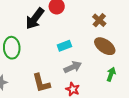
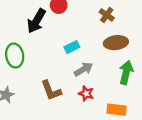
brown ellipse: (105, 46) -> (116, 43), turned -35
green arrow: (111, 74) -> (126, 73), size x1.5

